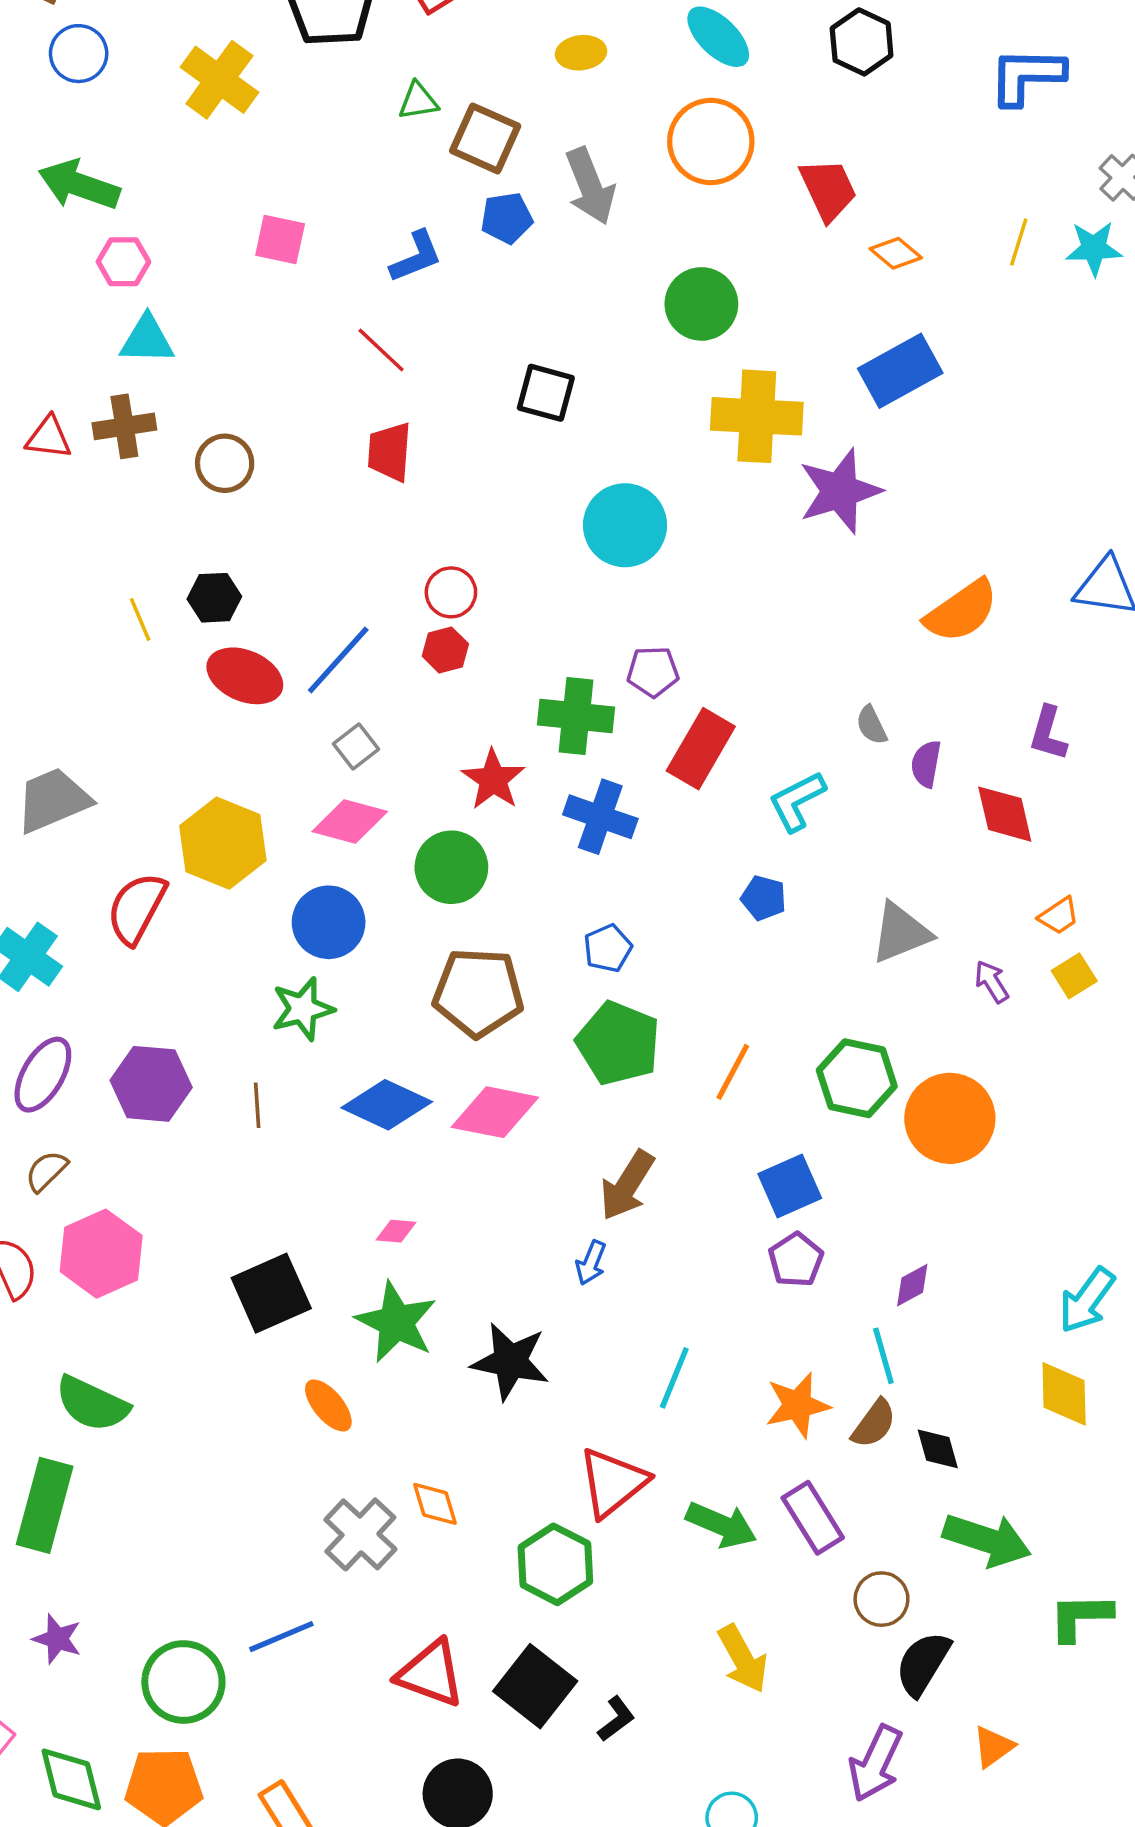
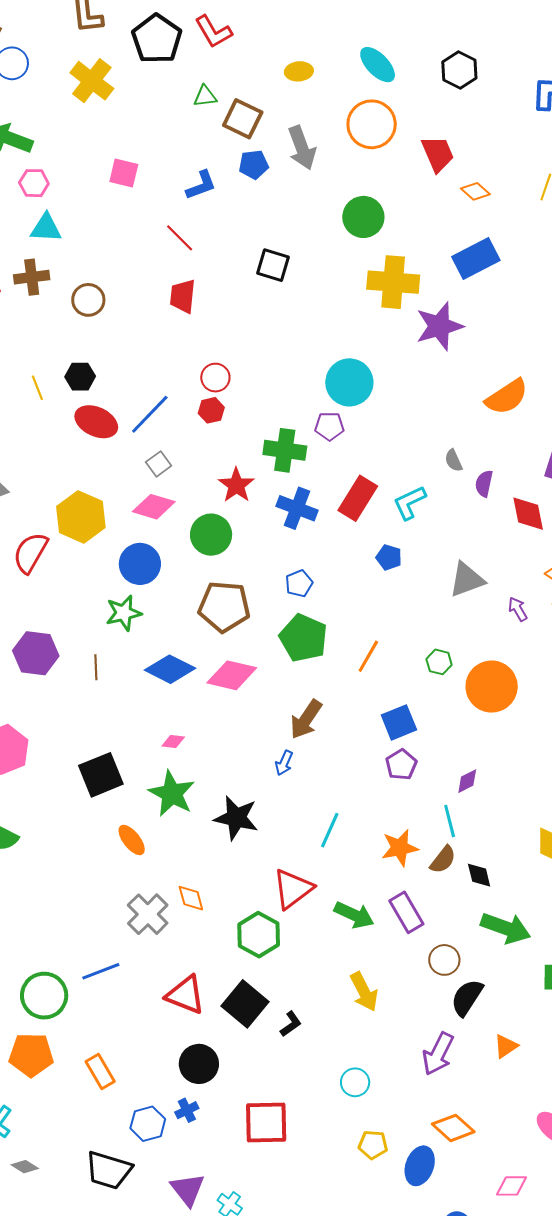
cyan circle: (625, 525) -> (349, 382), moved
red rectangle: (701, 749) -> (358, 498), moved
green hexagon: (857, 1078) -> (439, 662), size x0.6

